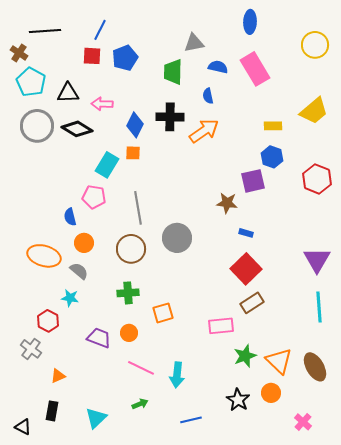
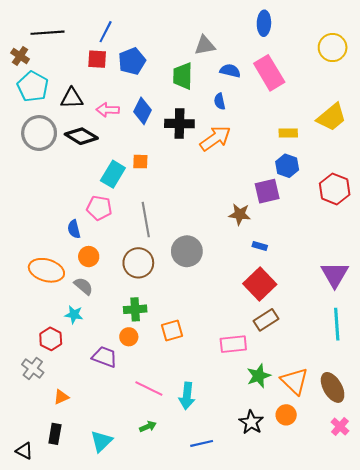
blue diamond: (135, 125) -> (143, 111), moved
orange circle: (129, 333) -> (129, 337), moved
pink cross: (303, 422) -> (340, 427), moved

